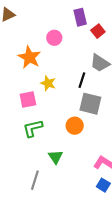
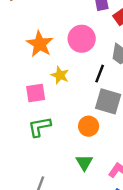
pink circle: (54, 38) -> (82, 39), moved, size x1.5
green triangle: (56, 157) -> (84, 162), moved

